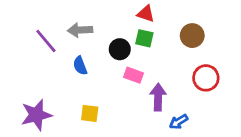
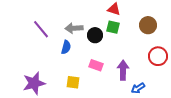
gray arrow: (80, 30) -> (74, 28), moved
blue semicircle: (80, 66) -> (66, 47), turned -144
pink rectangle: (133, 75) -> (96, 65), moved

